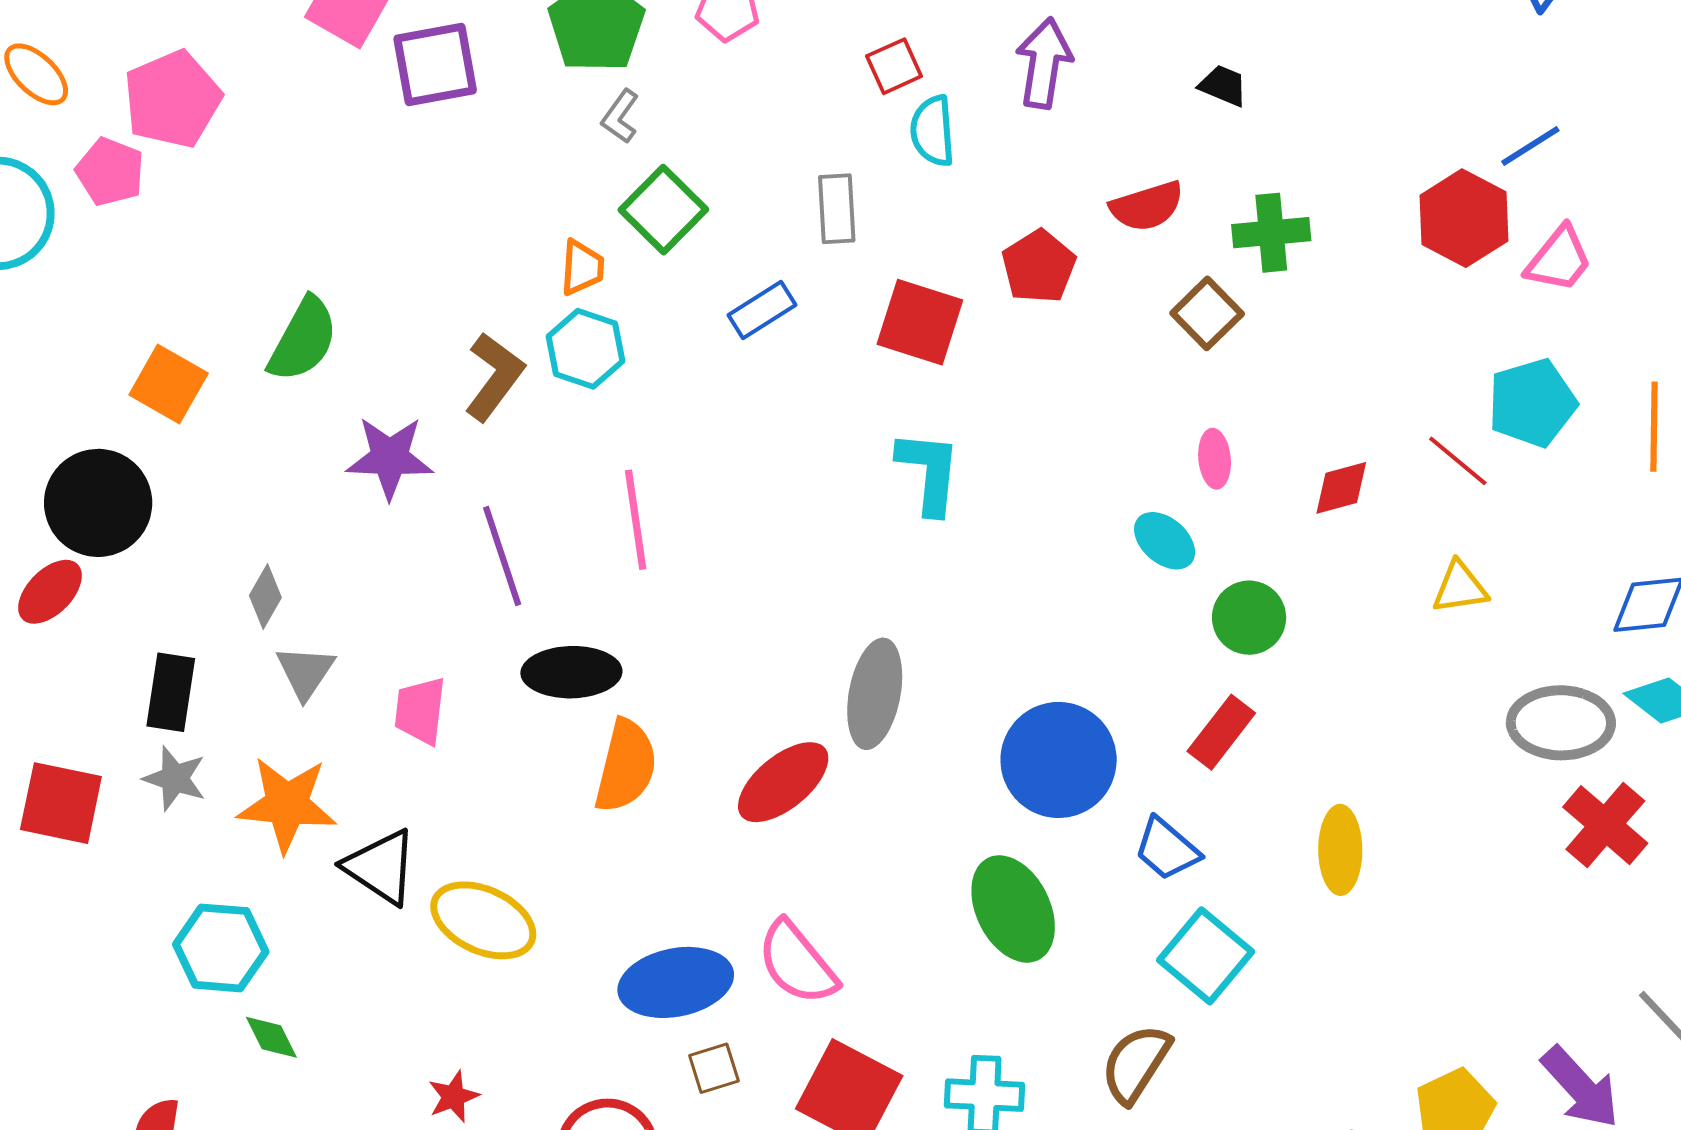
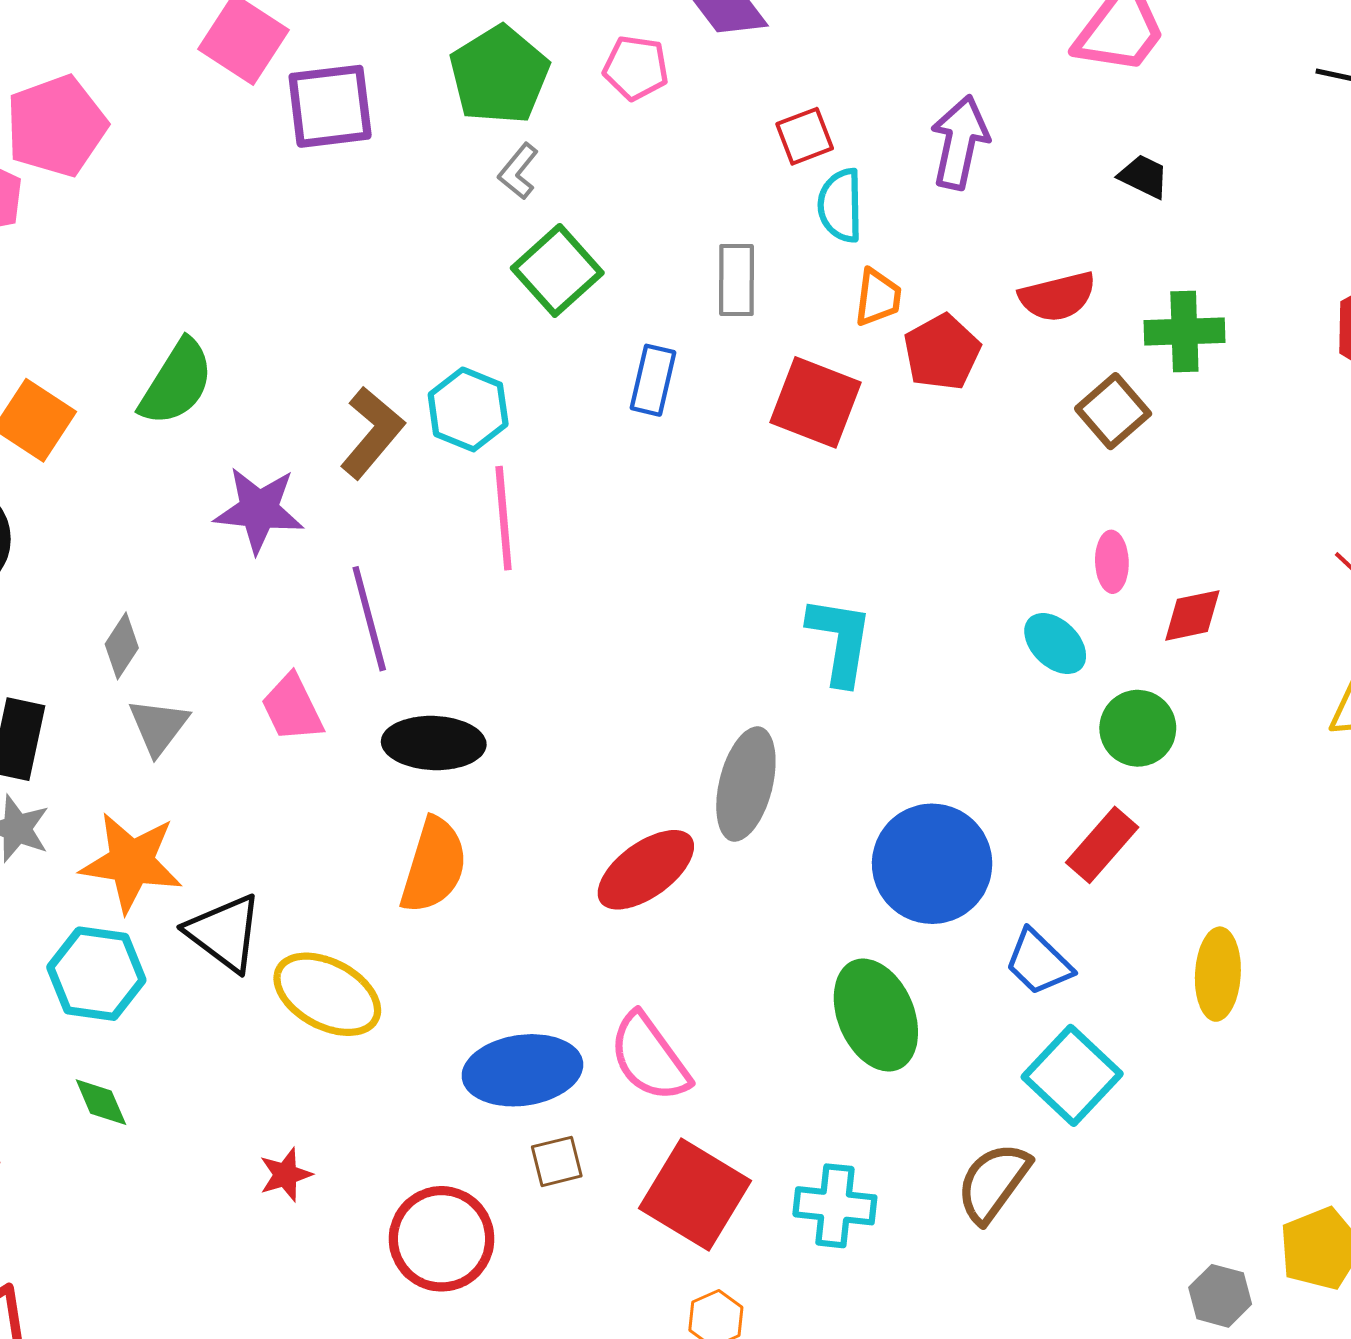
orange trapezoid: (582, 268) -> (878, 297), moved
blue rectangle: (762, 310) -> (653, 380), turned -48
cyan L-shape: (929, 472) -> (840, 641), moved
red diamond: (1341, 488) -> (1192, 615), moved
pink line: (636, 520) -> (504, 518), moved
pink trapezoid: (420, 711) -> (292, 708), moved, turned -36
orange semicircle: (626, 766) -> (434, 866), moved
cyan hexagon: (221, 948) -> (96, 974), moved

